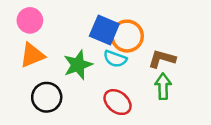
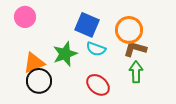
orange circle: (127, 36) -> (129, 30), moved
orange triangle: (32, 55) -> (34, 63), moved

